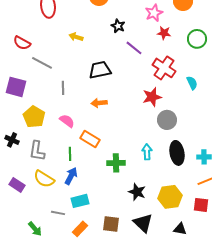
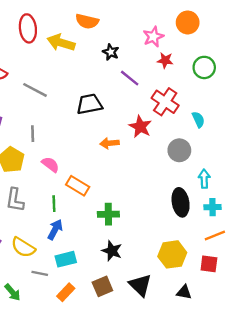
yellow arrow: (76, 37) -> (61, 43), moved, size x1.6
gray line: (42, 63) -> (35, 90), moved
gray line: (63, 88) -> (33, 134), moved
red star: (152, 97) -> (140, 127), moved, turned -30
orange arrow: (99, 103) -> (110, 143), moved
gray circle: (167, 120) -> (179, 150), moved
cyan arrow: (147, 152) -> (204, 179), moved
yellow semicircle: (44, 179) -> (23, 247), moved
black star: (137, 192) -> (112, 251), moved
brown square: (111, 224) -> (102, 286), turned -30

